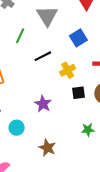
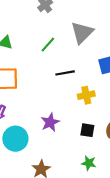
black square: (79, 93) -> (87, 130), moved
cyan circle: (17, 128) -> (15, 139), size x1.5

